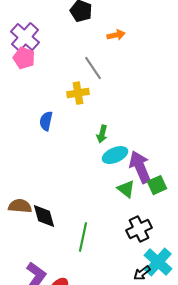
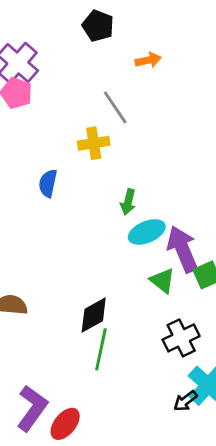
black diamond: (44, 216) -> (94, 315), moved, turned 76

